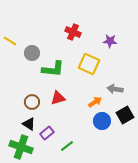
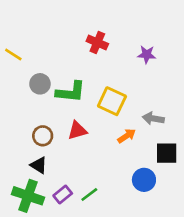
gray circle: (32, 53) -> (40, 84), moved
yellow square: (89, 64) -> (112, 101), moved
black square: (125, 115) -> (167, 153), turned 30
blue circle: (102, 121) -> (144, 180), moved
purple rectangle: (47, 133) -> (63, 194), moved

